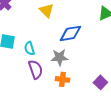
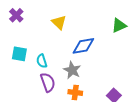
gray star: (59, 57) -> (72, 70), turned 30

